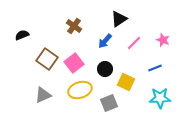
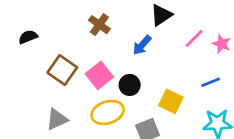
pink line: (134, 43) -> (194, 38), moved
black circle: (105, 69) -> (130, 85), moved

